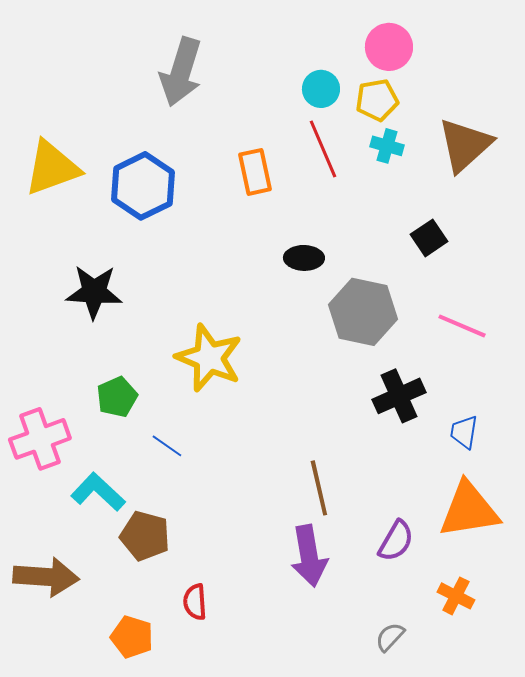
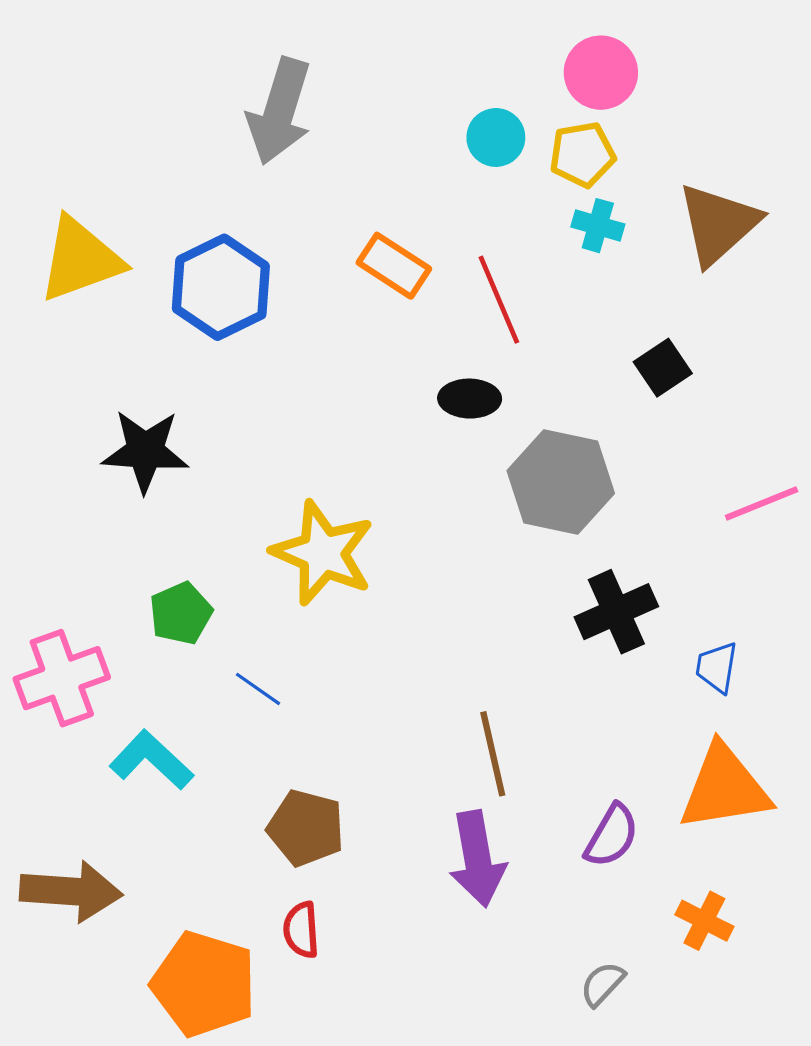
red line: (323, 149) -> (499, 300), moved
orange rectangle: (255, 172) -> (394, 266), turned -45
pink line: (462, 326) -> (762, 504), moved, turned -45
brown pentagon: (145, 536) -> (306, 828), moved
orange pentagon: (132, 637) -> (204, 984), size x1.6

